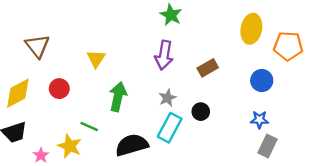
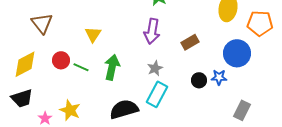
blue circle: (262, 81) -> (237, 53), size x1.4
black circle: (201, 112) -> (199, 80), moved
blue star: (259, 120) -> (219, 77), moved
green line: (89, 127) -> (81, 67), moved

